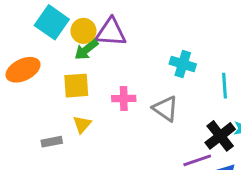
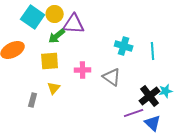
yellow circle: (83, 31) -> (55, 14), moved
cyan line: (224, 86) -> (153, 51), moved
gray rectangle: (52, 142) -> (33, 100), turned -64

